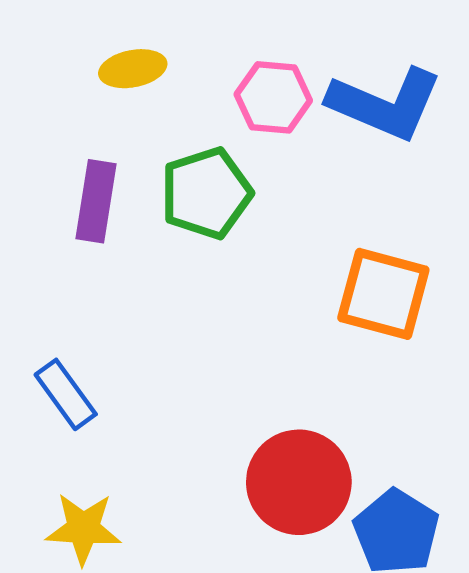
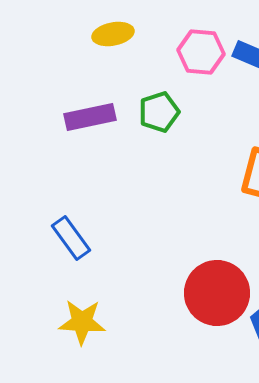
green pentagon: (206, 193) -> (159, 112), size x0.7
purple rectangle: (96, 201) -> (90, 117), turned 69

